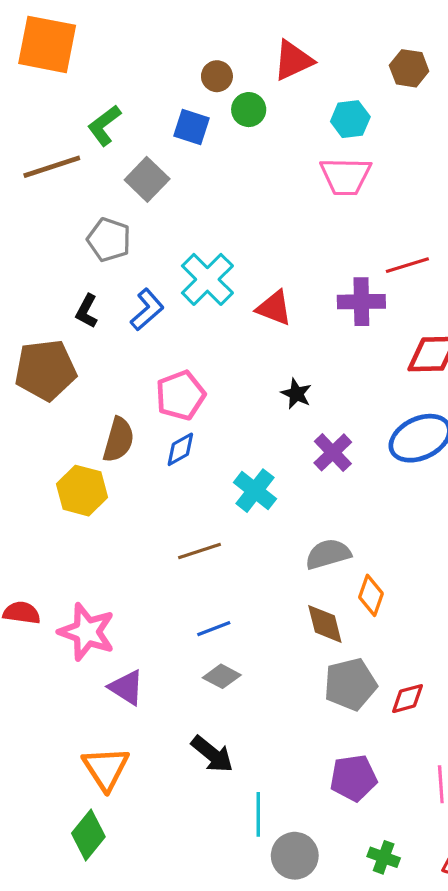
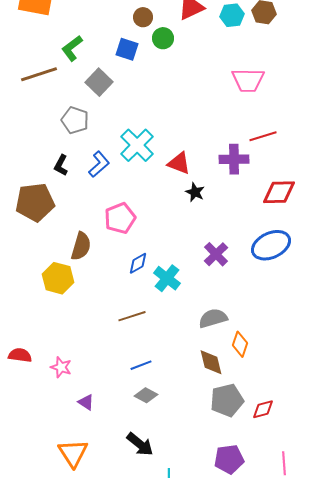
cyan hexagon: (350, 119) -> (232, 15), moved
pink trapezoid: (346, 176) -> (248, 80), moved
black star: (296, 394) -> (195, 192), moved
blue diamond: (180, 449) -> (138, 263), moved
pink star: (87, 632) -> (61, 367), size x0.6
purple triangle: (126, 687) -> (86, 402), size x0.7

